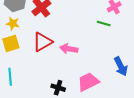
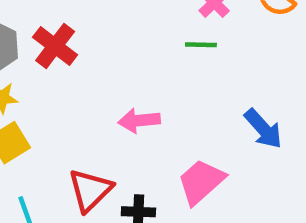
red triangle: (42, 42) -> (90, 190), moved

